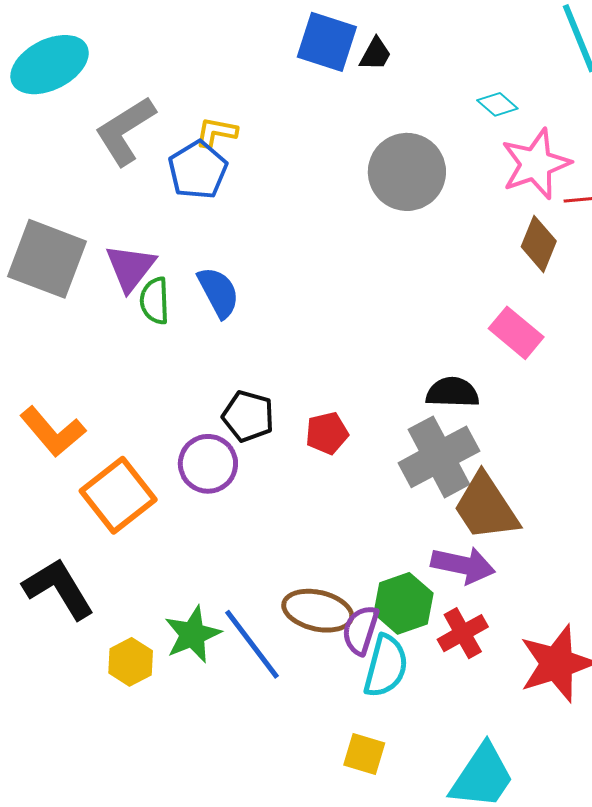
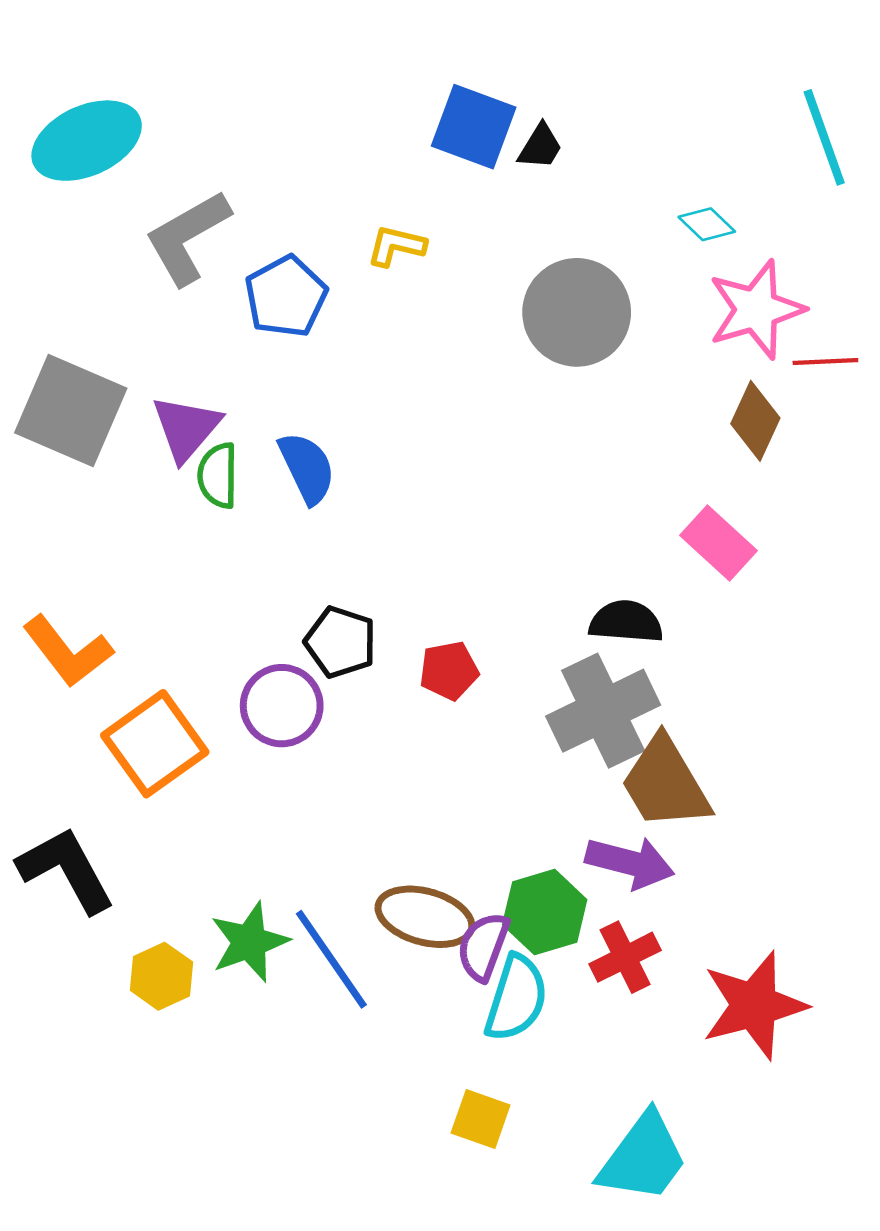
yellow L-shape: (216, 132) -> (396, 246), moved

